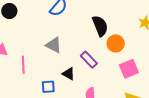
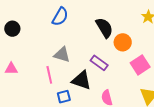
pink line: (23, 65) -> (49, 75), moved
black triangle: (69, 74) -> (81, 80), size x1.5

